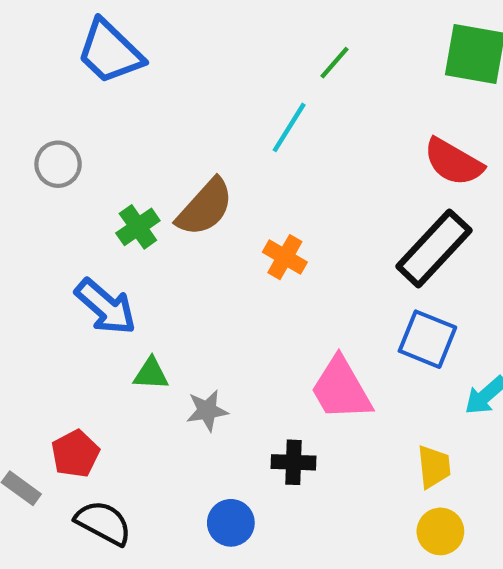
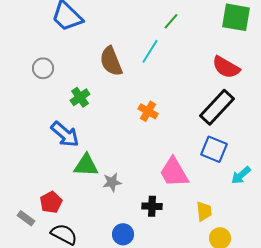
brown semicircle: (205, 207) -> (111, 61), moved, turned 116
green triangle: (151, 374) -> (86, 165), size x1.5
yellow trapezoid: (434, 467) -> (204, 211), moved

